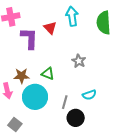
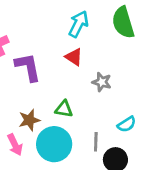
cyan arrow: (72, 16) -> (79, 24), turned 48
red triangle: (50, 28) -> (74, 57), moved

